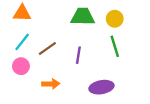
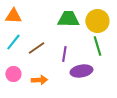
yellow circle: (115, 19) -> (97, 21), size x1.5
pink circle: (21, 66) -> (13, 74), moved
purple ellipse: (101, 87) -> (81, 71), moved

